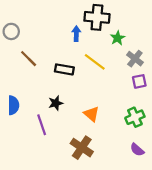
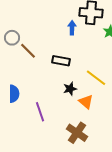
gray circle: (11, 31) -> (12, 38), moved
yellow line: (95, 62) -> (96, 78), moved
black star: (56, 103) -> (70, 89), moved

